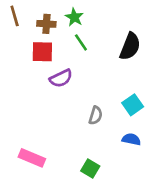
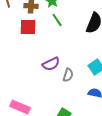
purple semicircle: (61, 78) -> (51, 64), moved

